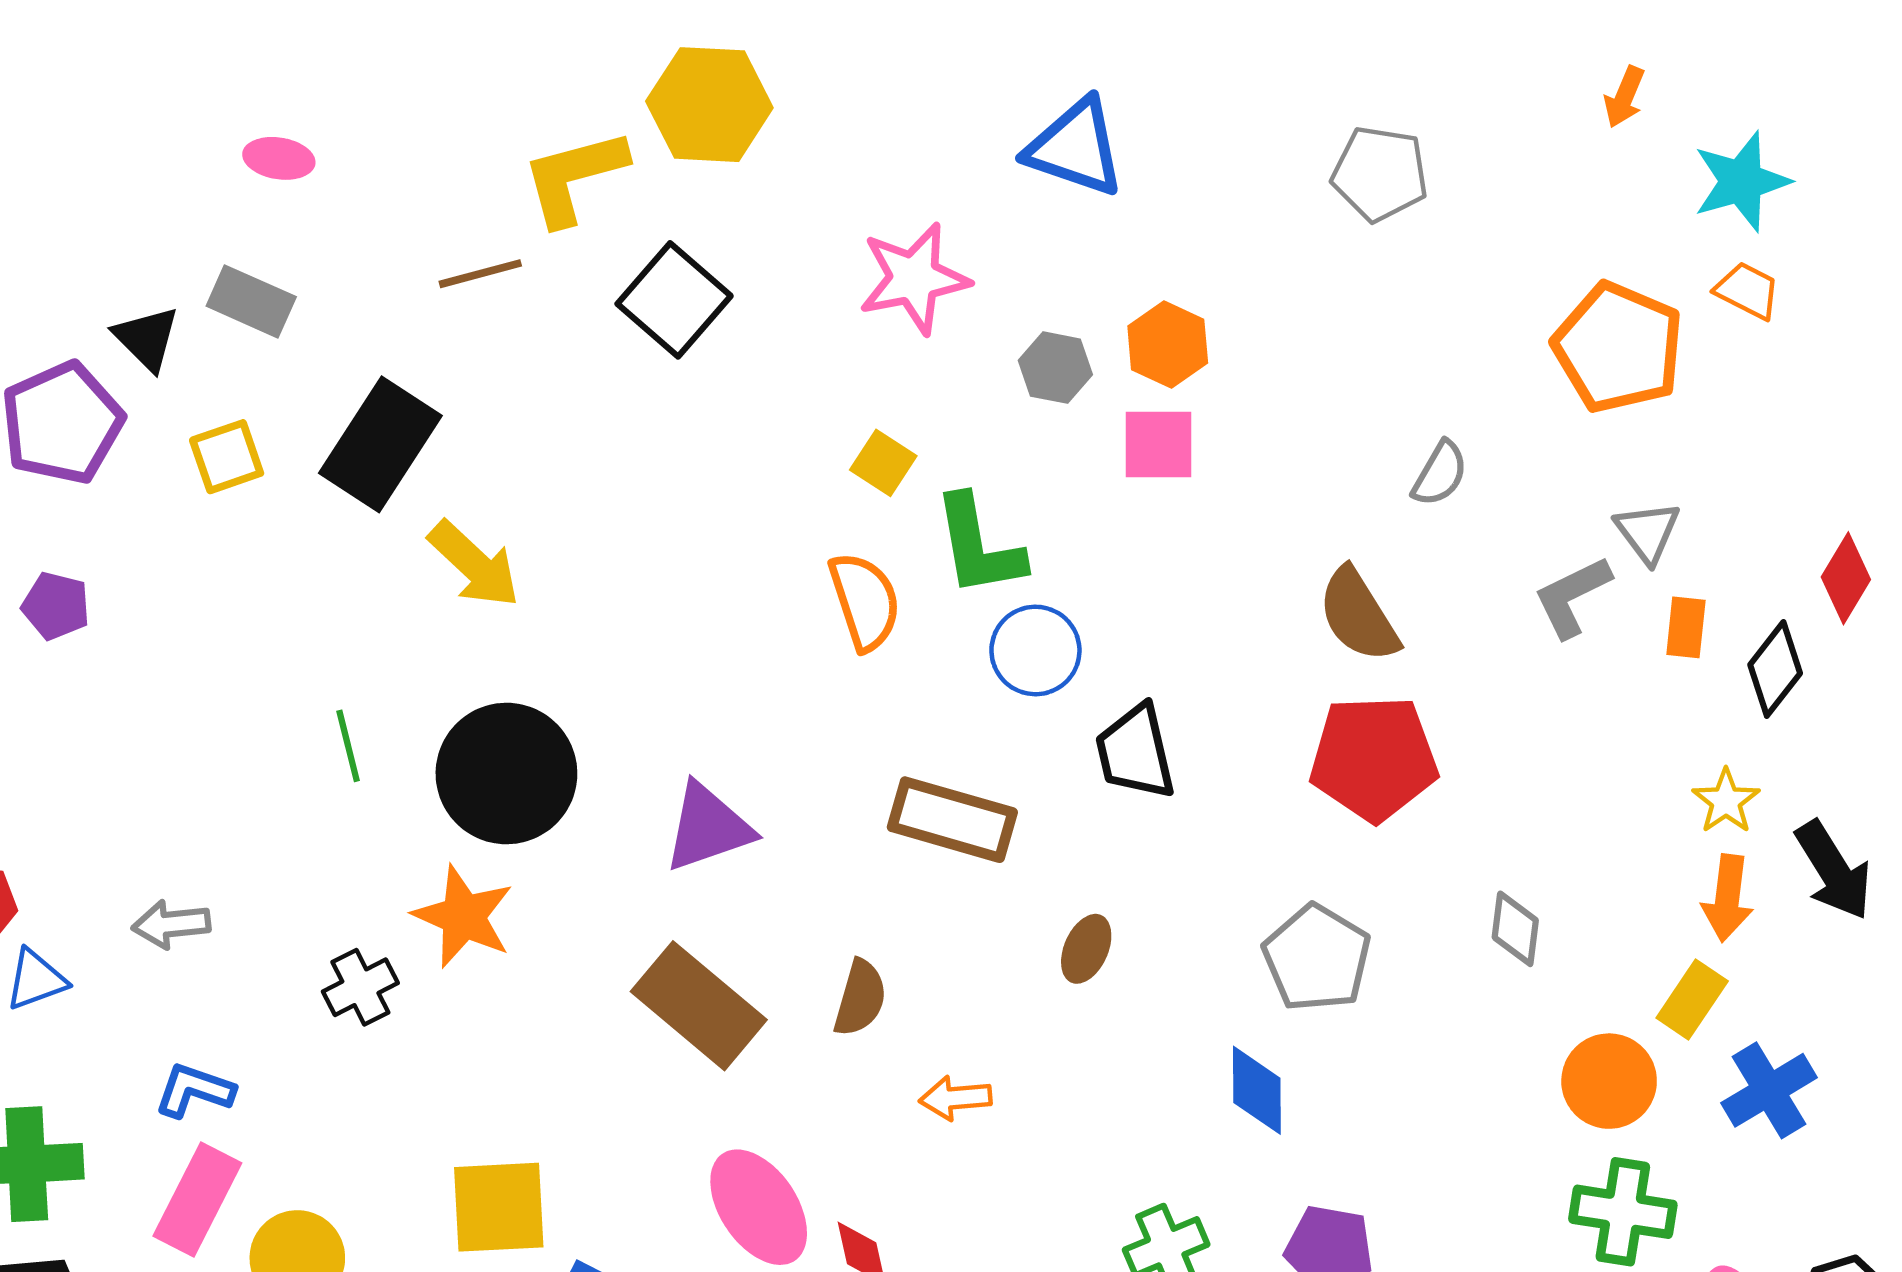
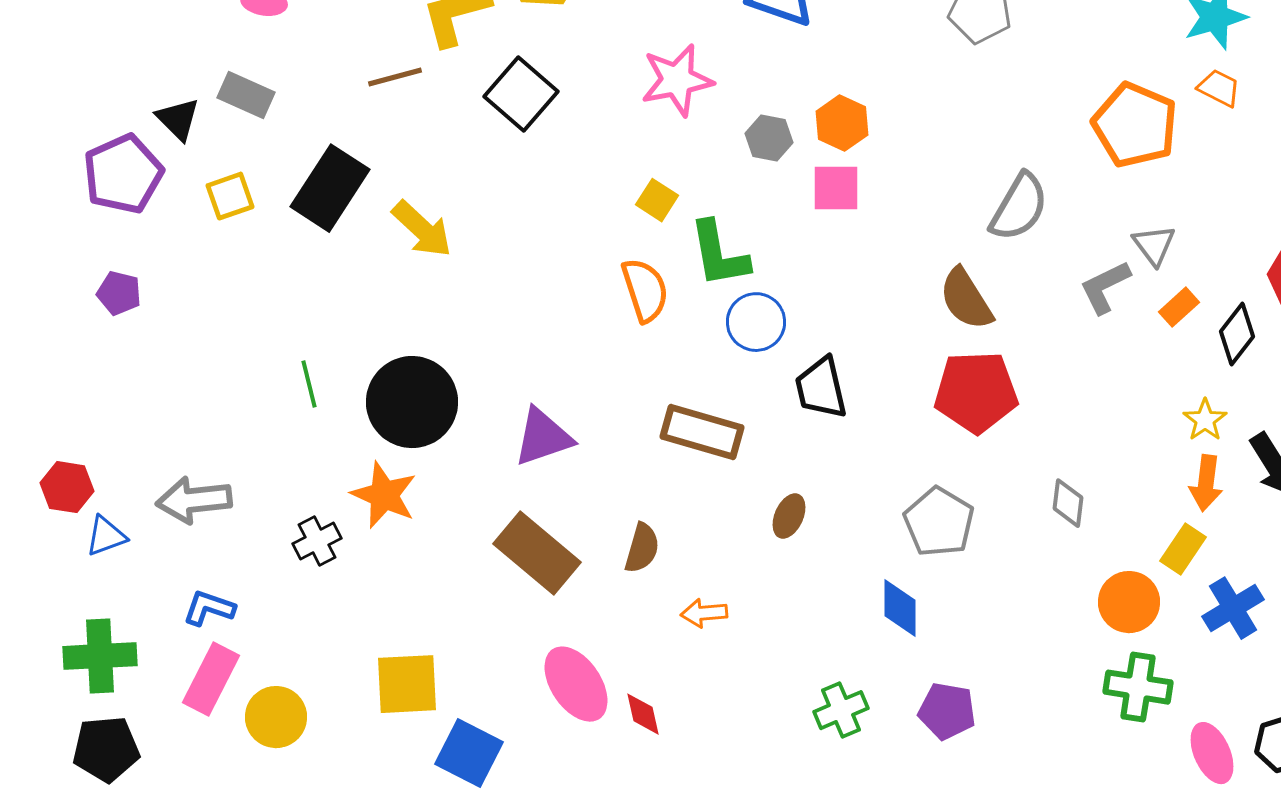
gray semicircle: (1440, 474) -> (1019, 207), size x1.6
yellow arrow: (474, 564) -> (422, 229), moved
orange rectangle: (1686, 627) -> (1179, 307), turned 42
gray arrow: (171, 924) -> (194, 500), size x1.5

